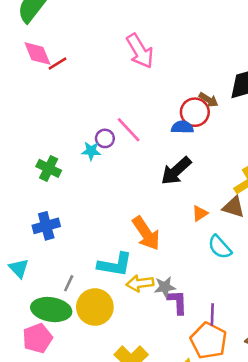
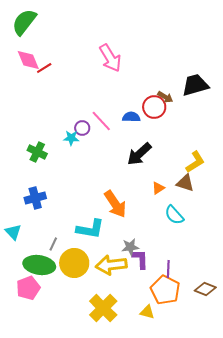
blue semicircle: (182, 127) -> (131, 117), moved
yellow arrow: (140, 283) -> (111, 265), moved, size x1.4

